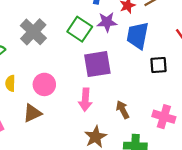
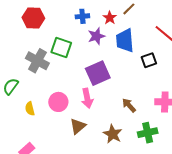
green square: (80, 29) -> (61, 47), moved
pink arrow: (85, 100) -> (87, 98), moved
brown triangle: (32, 113) -> (78, 126), moved

